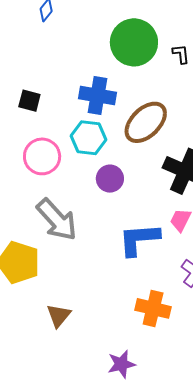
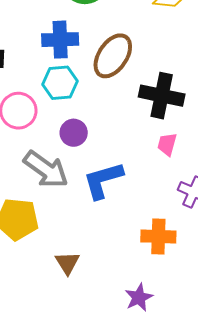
purple circle: (110, 179) -> (74, 133), moved
blue L-shape: (139, 239) -> (103, 180), moved

